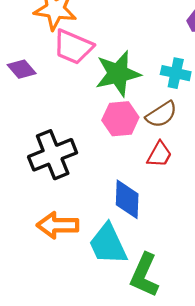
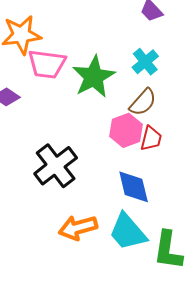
cyan cross: (176, 73) -> (145, 62), turned -36
pink hexagon: (120, 119) -> (126, 130), moved

